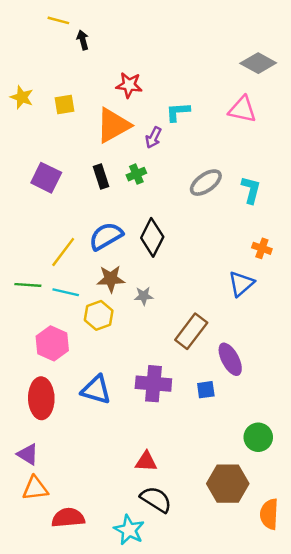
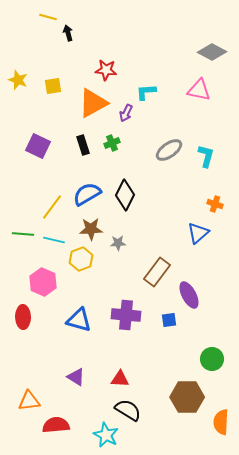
red ellipse: (41, 398) -> (23, 317), moved, size x0.7
purple triangle: (28, 454) -> (76, 377), moved

